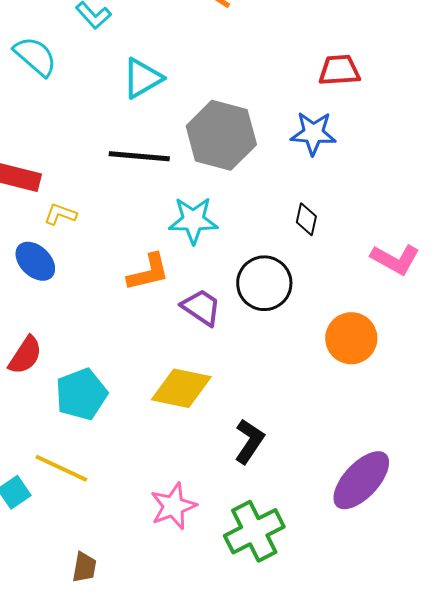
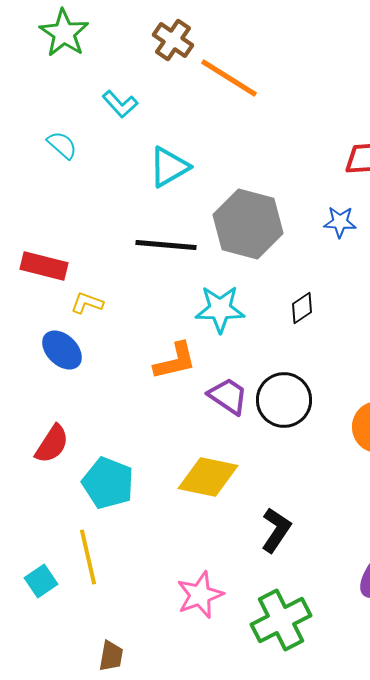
cyan semicircle: (35, 56) -> (62, 145), size x0.7
blue star: (313, 133) -> (340, 222), size x0.7
black diamond: (306, 219) -> (302, 308), moved, turned 44
black circle: (264, 283) -> (284, 400), moved
cyan pentagon: (81, 394) -> (108, 483), turned -30
yellow line: (61, 468) -> (88, 557), turned 52

